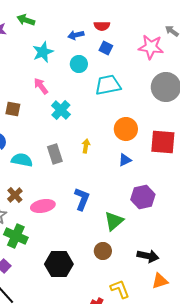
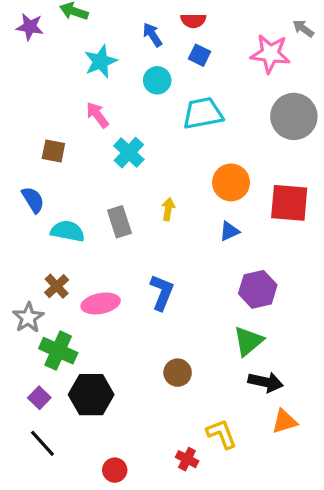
blue arrow: (76, 35) -> (152, 35), turned 70
green triangle: (114, 221) -> (248, 341), moved
brown circle: (103, 251) -> (178, 373), moved
black hexagon: (59, 264) -> (91, 395), moved

